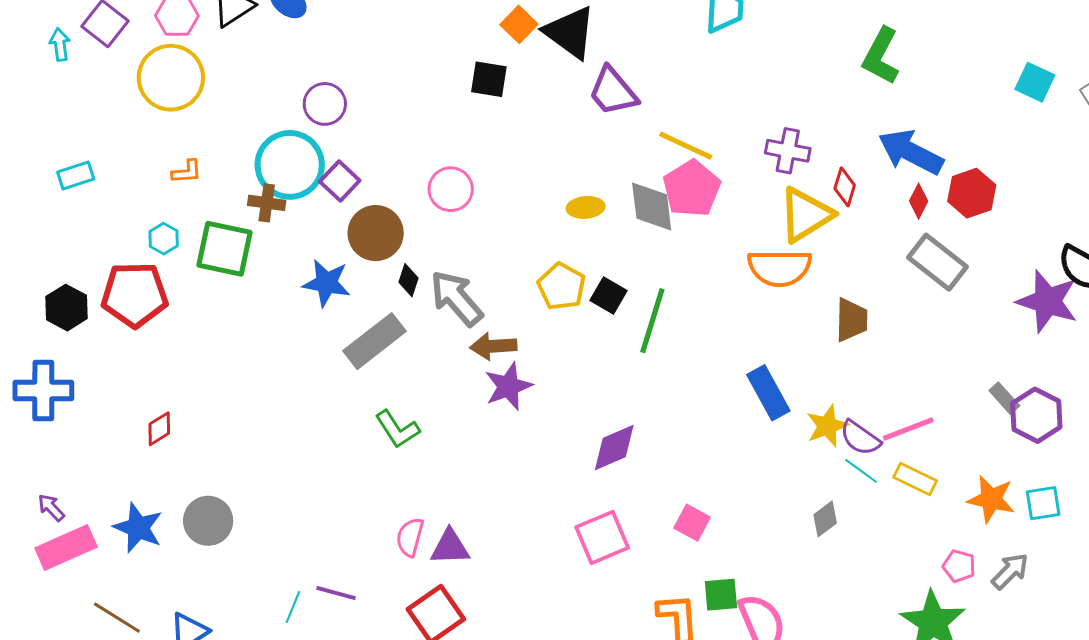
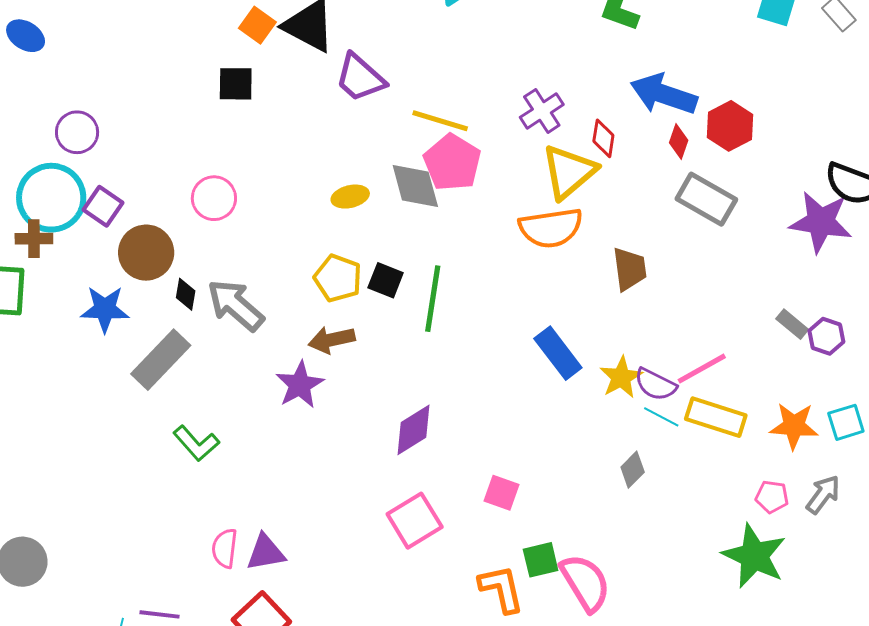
purple cross: (788, 151) -> (542, 111), turned -36
brown arrow: (493, 346) -> (332, 340), moved
purple hexagon: (1036, 415) -> (826, 336), size x0.7
yellow rectangle: (915, 479) -> (716, 417), size x1.4

